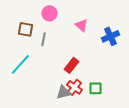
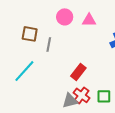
pink circle: (49, 13) -> (65, 17), moved
pink triangle: (81, 25) -> (89, 20), moved, turned -40

